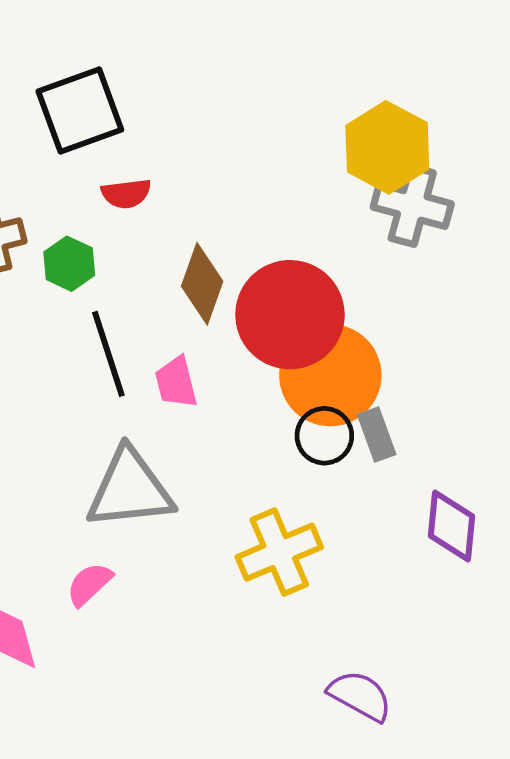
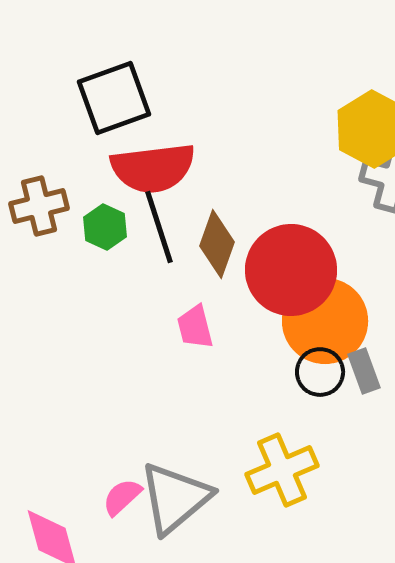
red semicircle: (126, 194) -> (153, 168), size x2.0
black line: (108, 354) -> (159, 227), moved
gray triangle: (130, 489) -> (175, 498), moved, turned -34

